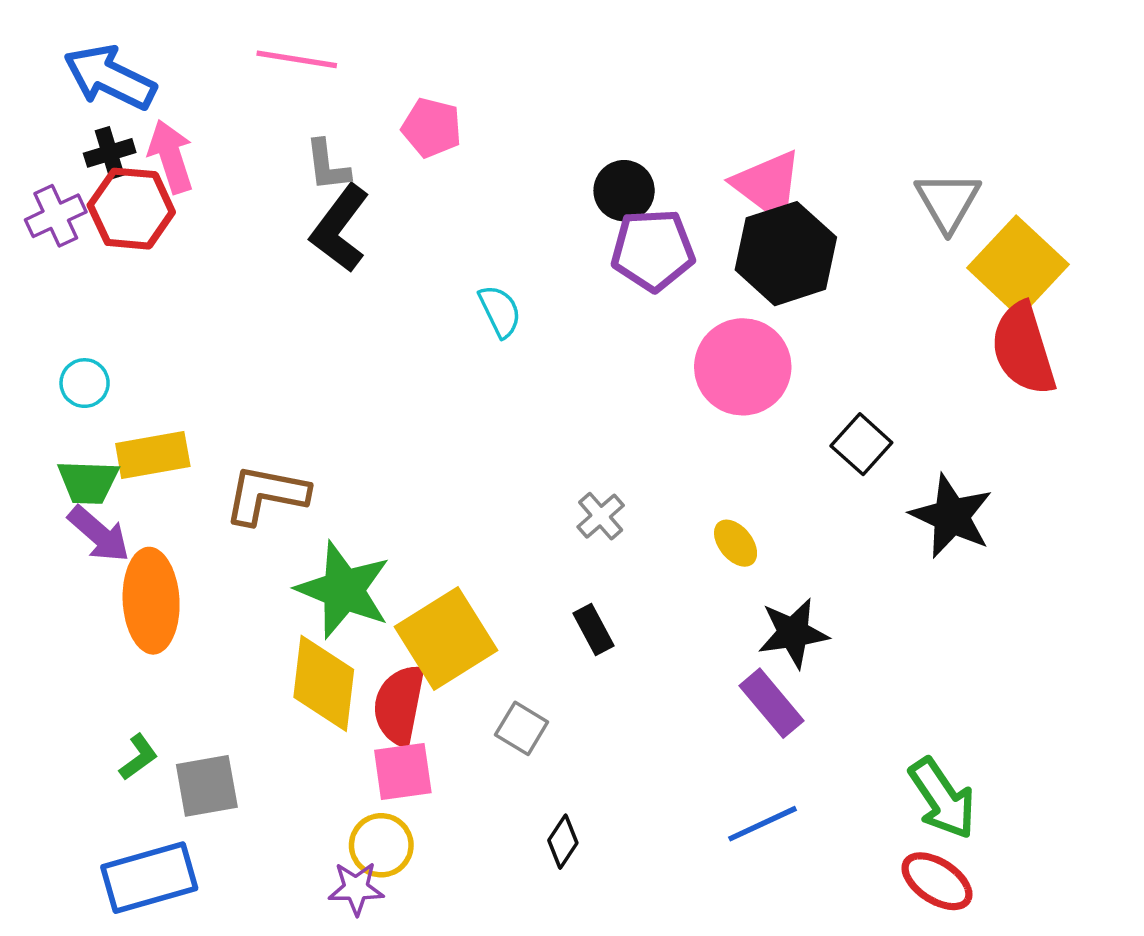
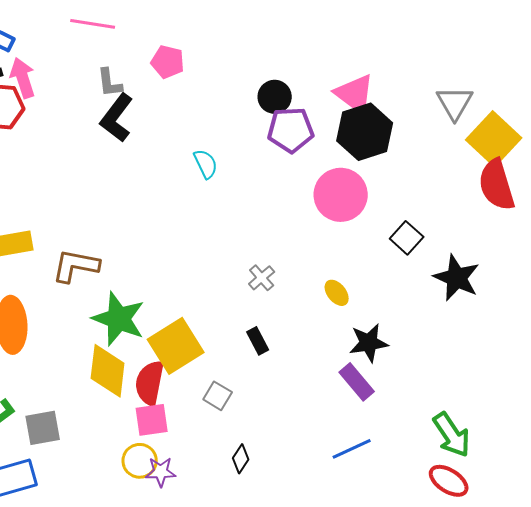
purple star: (356, 888) -> (161, 472), moved

